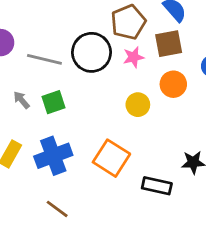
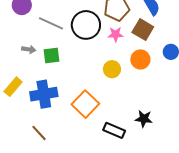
brown square: (169, 44) -> (143, 30), turned 30
gray arrow: (22, 100) -> (29, 49), turned 128

